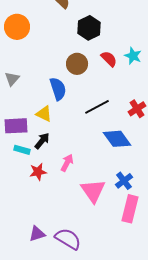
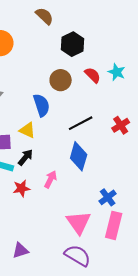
blue diamond: (117, 139) -> (79, 156), moved, turned 52
pink triangle: (93, 191) -> (79, 222), moved
purple semicircle: (68, 239) -> (78, 255), moved

